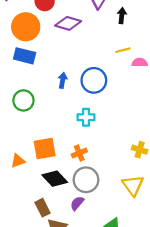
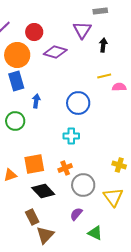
blue rectangle: (25, 56) -> (16, 81), turned 60
blue arrow: (63, 80) -> (36, 101), moved
gray circle: (86, 180) -> (83, 185), moved
purple semicircle: (77, 203) -> (76, 214), moved

